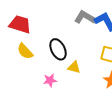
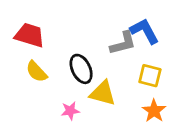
gray L-shape: (85, 17) -> (123, 43), moved, turned 135
yellow triangle: (74, 67) -> (103, 93), size x1.5

